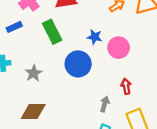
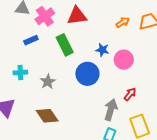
red arrow: (126, 86) -> (130, 94), turned 48
gray arrow: (105, 104) -> (111, 110), size x1.5
brown diamond: (33, 111) -> (47, 116), turned 55

